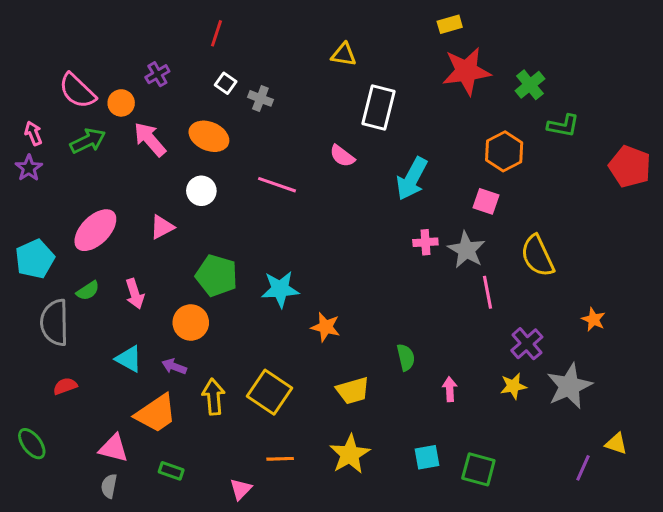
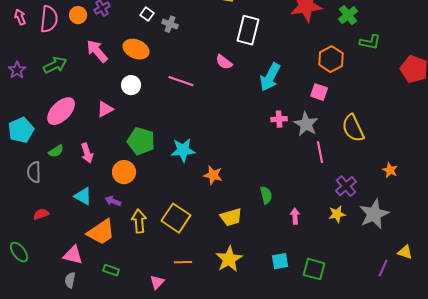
pink semicircle: (77, 91) -> (49, 19), turned -128
orange circle: (121, 103) -> (78, 15), moved
pink arrow: (33, 133) -> (20, 17), moved
green arrow: (88, 141) -> (55, 65), moved
gray semicircle: (55, 322) -> (34, 172), size x0.7

